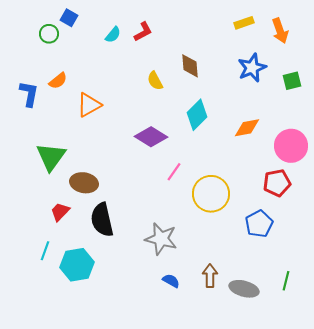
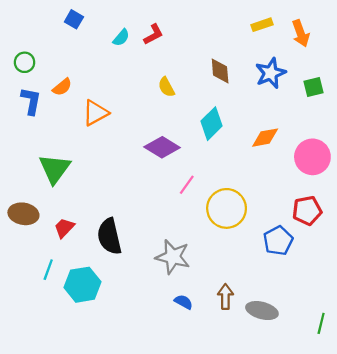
green circle: (49, 34) -> (25, 62), moved
brown diamond: (190, 66) -> (220, 71), moved
brown ellipse: (84, 183) -> (23, 214), moved
red pentagon: (277, 183) -> (307, 211), moved
green line: (286, 281) -> (321, 323), moved

